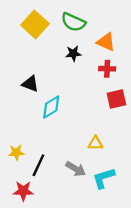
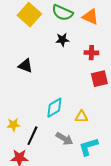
orange triangle: (106, 42) -> (90, 17), moved
cyan diamond: (51, 107) -> (54, 108), moved

